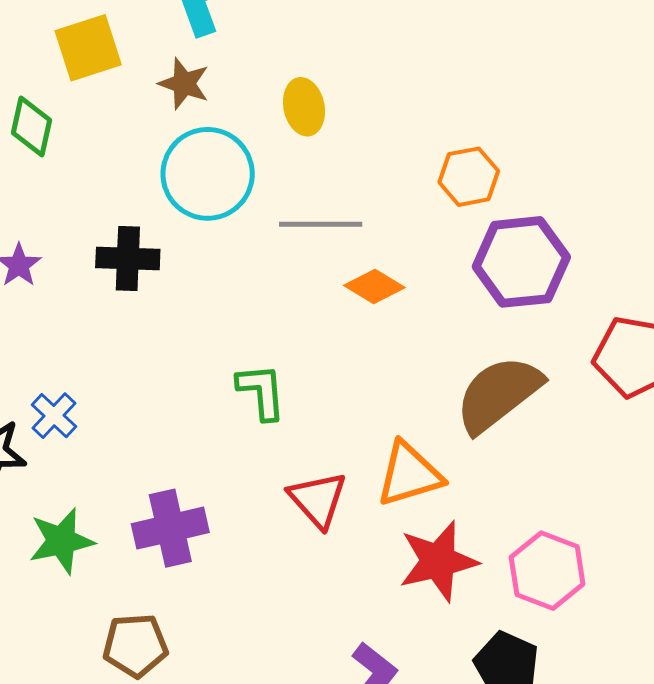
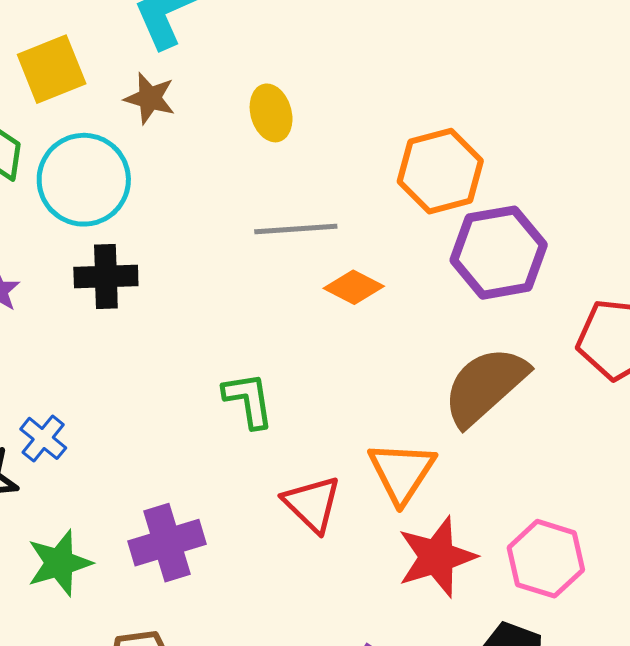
cyan circle: (208, 174) -> (84, 180), moved
orange hexagon: (469, 177) -> (440, 171), size x1.4
orange triangle: (409, 474) -> (402, 472), turned -36

